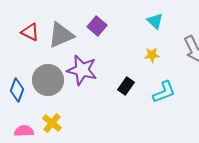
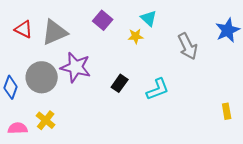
purple square: (97, 26) -> (103, 20), moved
yellow star: (152, 55) -> (136, 36), moved

